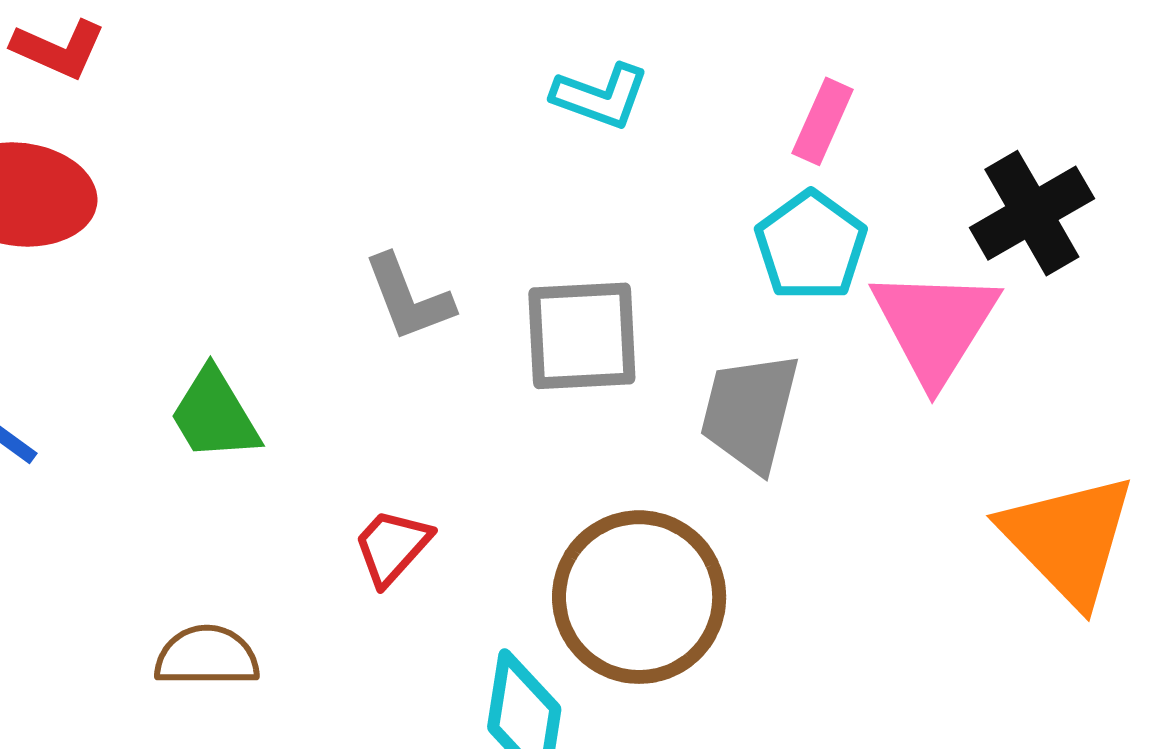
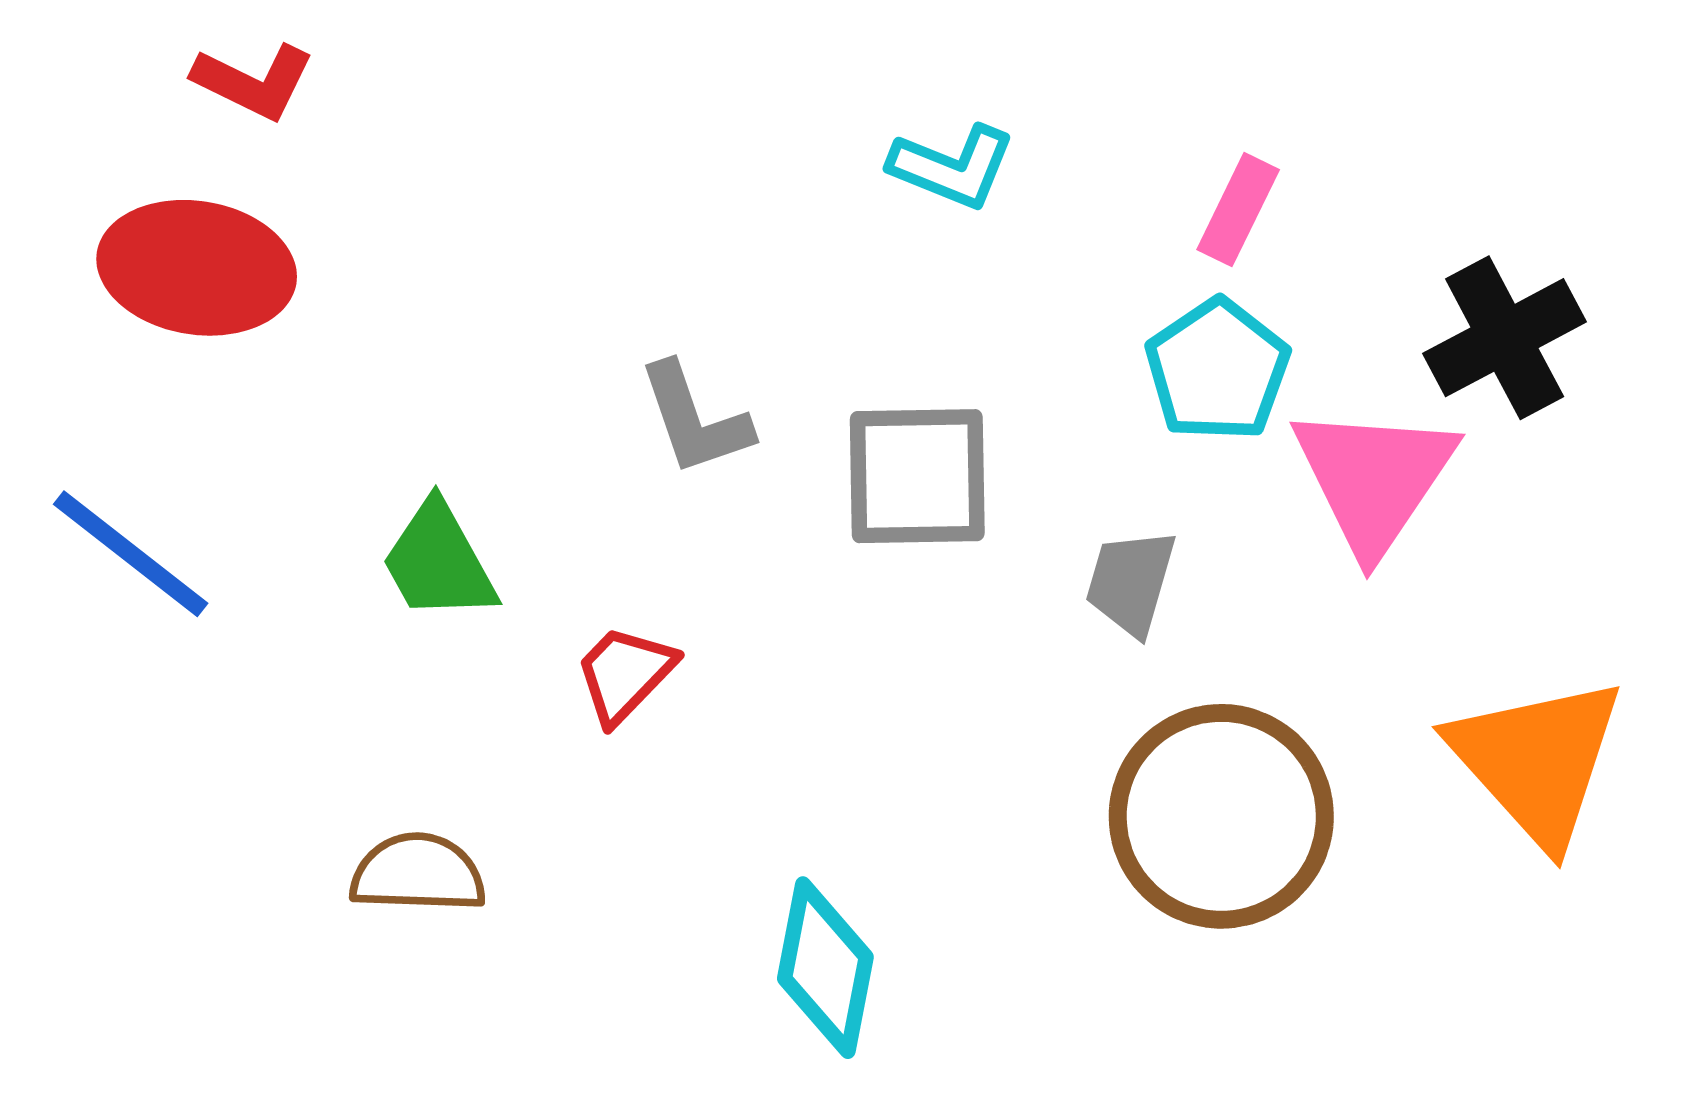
gray trapezoid: (750, 412) -> (1131, 582), size x0.7
red trapezoid: (392, 547) -> (625, 674), moved
brown circle: (639, 597) -> (1221, 816), moved

